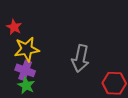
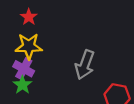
red star: (14, 27) -> (29, 17), moved

